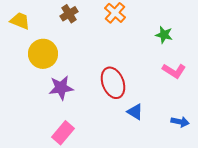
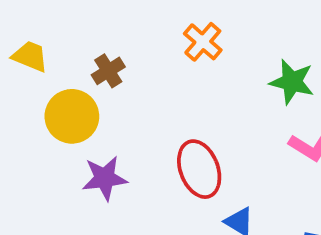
brown cross: (69, 14) -> (108, 71), moved
green star: (164, 35) -> (292, 82), size x1.4

